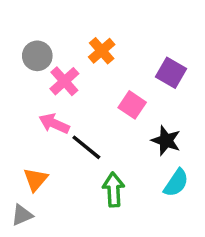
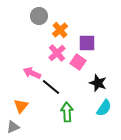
gray circle: (37, 56) -> (39, 16), moved
purple square: (171, 73) -> (87, 43), moved, turned -30
pink cross: (64, 81) -> (57, 53), moved

